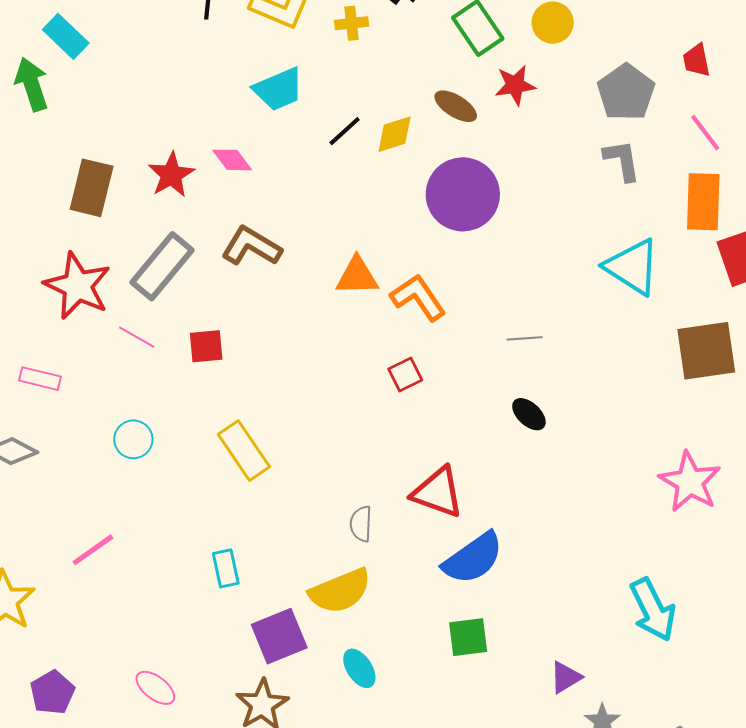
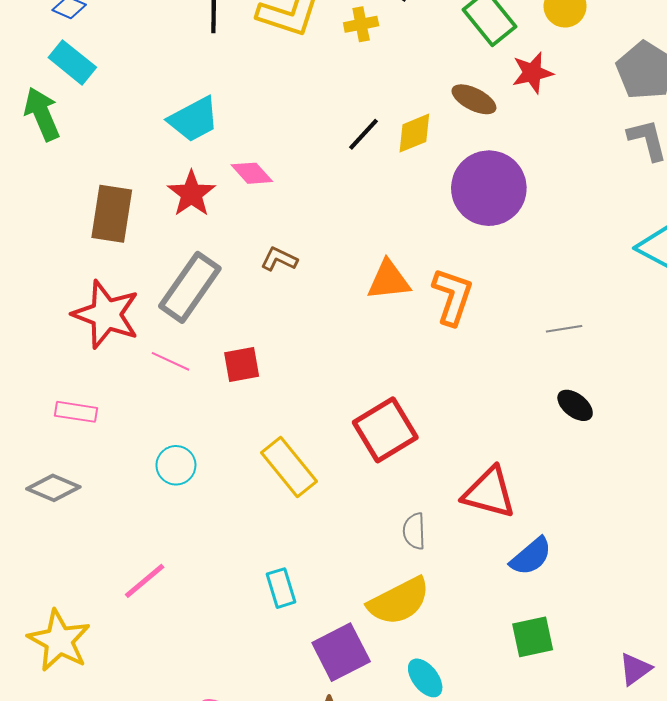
cyan trapezoid: (278, 89) -> (194, 119), moved
brown L-shape: (251, 246) -> (279, 259), size x0.6
orange L-shape: (418, 297) -> (453, 297), turned 58
red square: (405, 374) -> (385, 430), moved, size x1.8
blue semicircle: (473, 558) -> (531, 556), size x0.7

